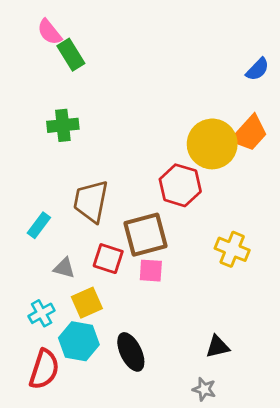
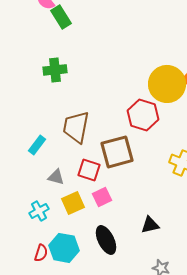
pink square: (151, 271) -> (102, 197), moved, turned -30
cyan hexagon: (79, 341) -> (64, 248), moved
black triangle: (217, 347) -> (150, 225), moved
red semicircle: (44, 369) -> (41, 253), size x0.6

